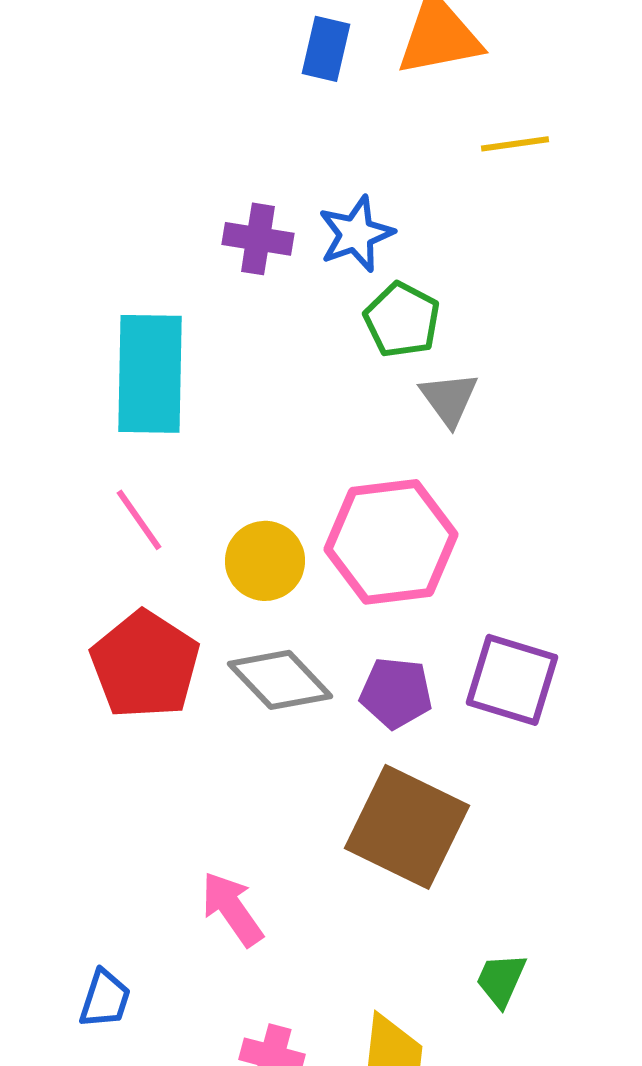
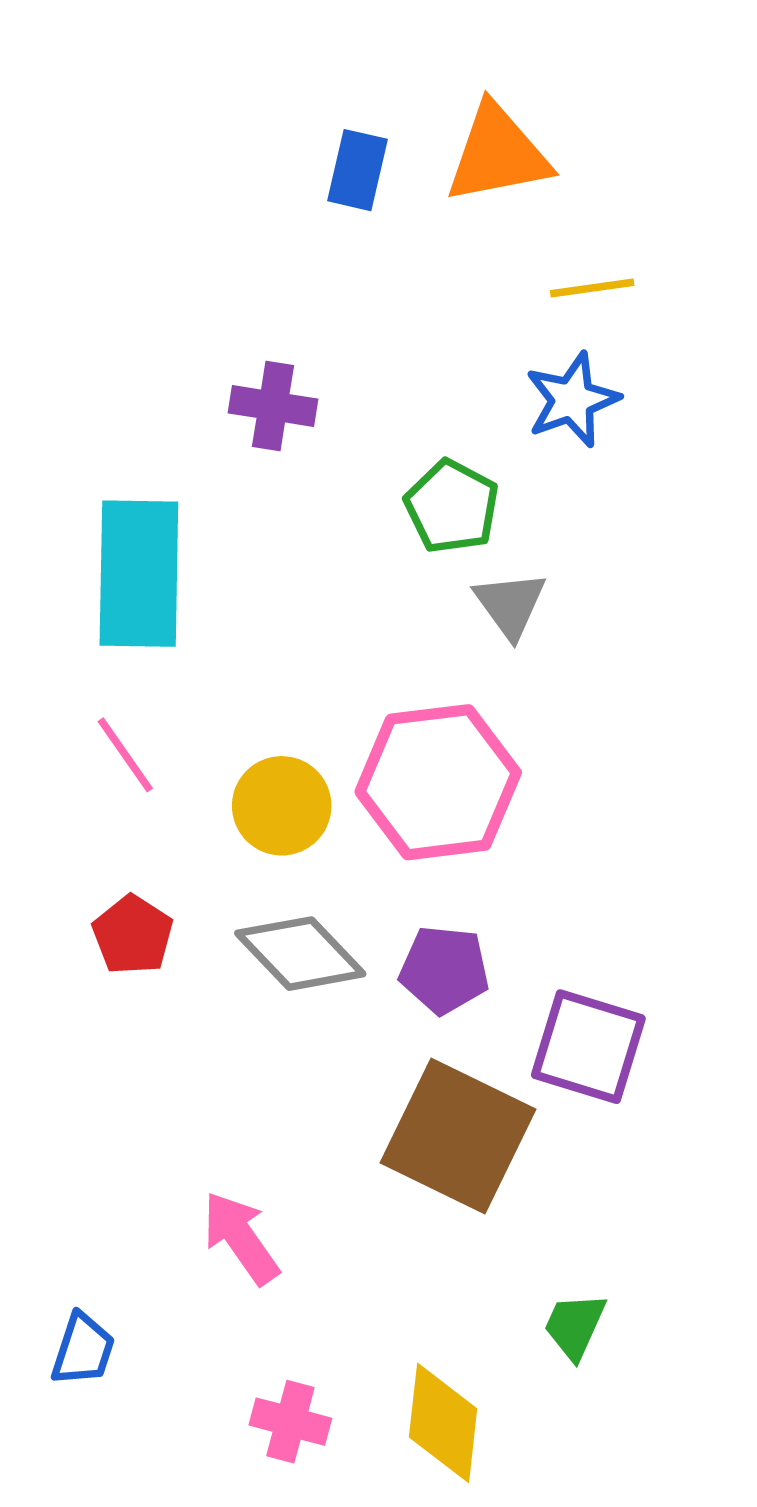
blue star: (356, 234) -> (572, 400), moved
red pentagon: (145, 665) -> (133, 935), size x0.6
purple square: (512, 680) -> (588, 1047), moved

